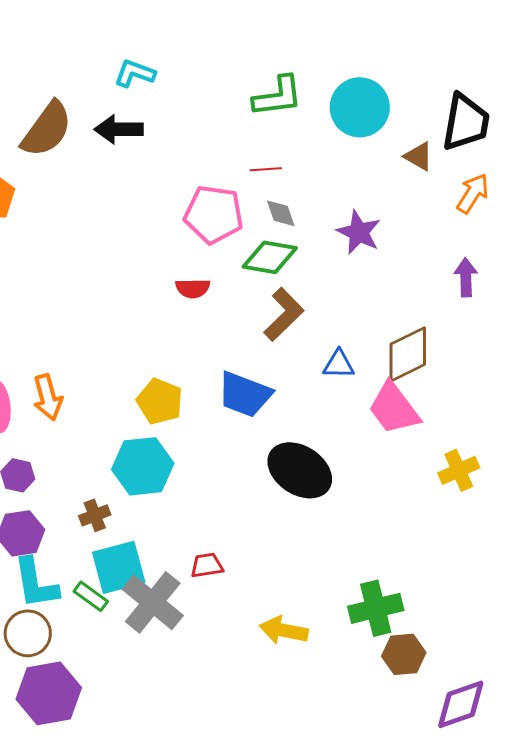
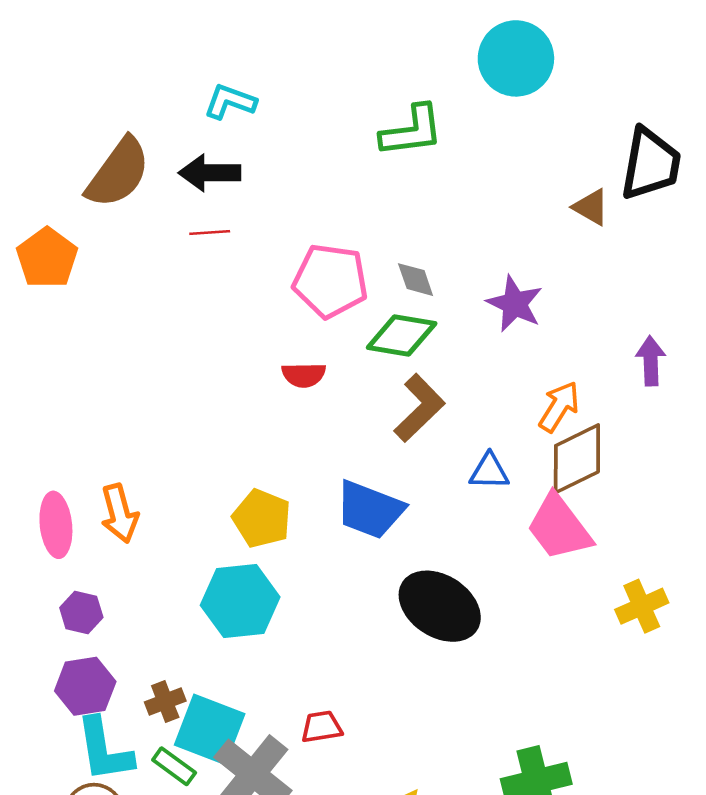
cyan circle: (360, 107) -> (516, 58), moved
red line: (266, 169) -> (210, 233), moved
orange arrow: (473, 193) -> (559, 407), moved
brown cross: (95, 515) -> (165, 701), moved
cyan square: (119, 567) -> (210, 729), turned 36

